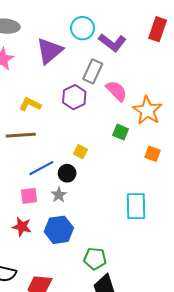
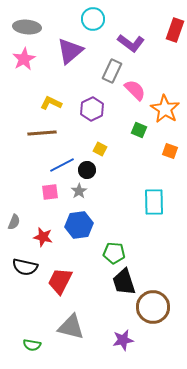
cyan circle: (82, 28) -> (93, 19), moved
purple hexagon: (74, 97) -> (92, 109), moved
red star: (22, 227) -> (43, 237), moved

